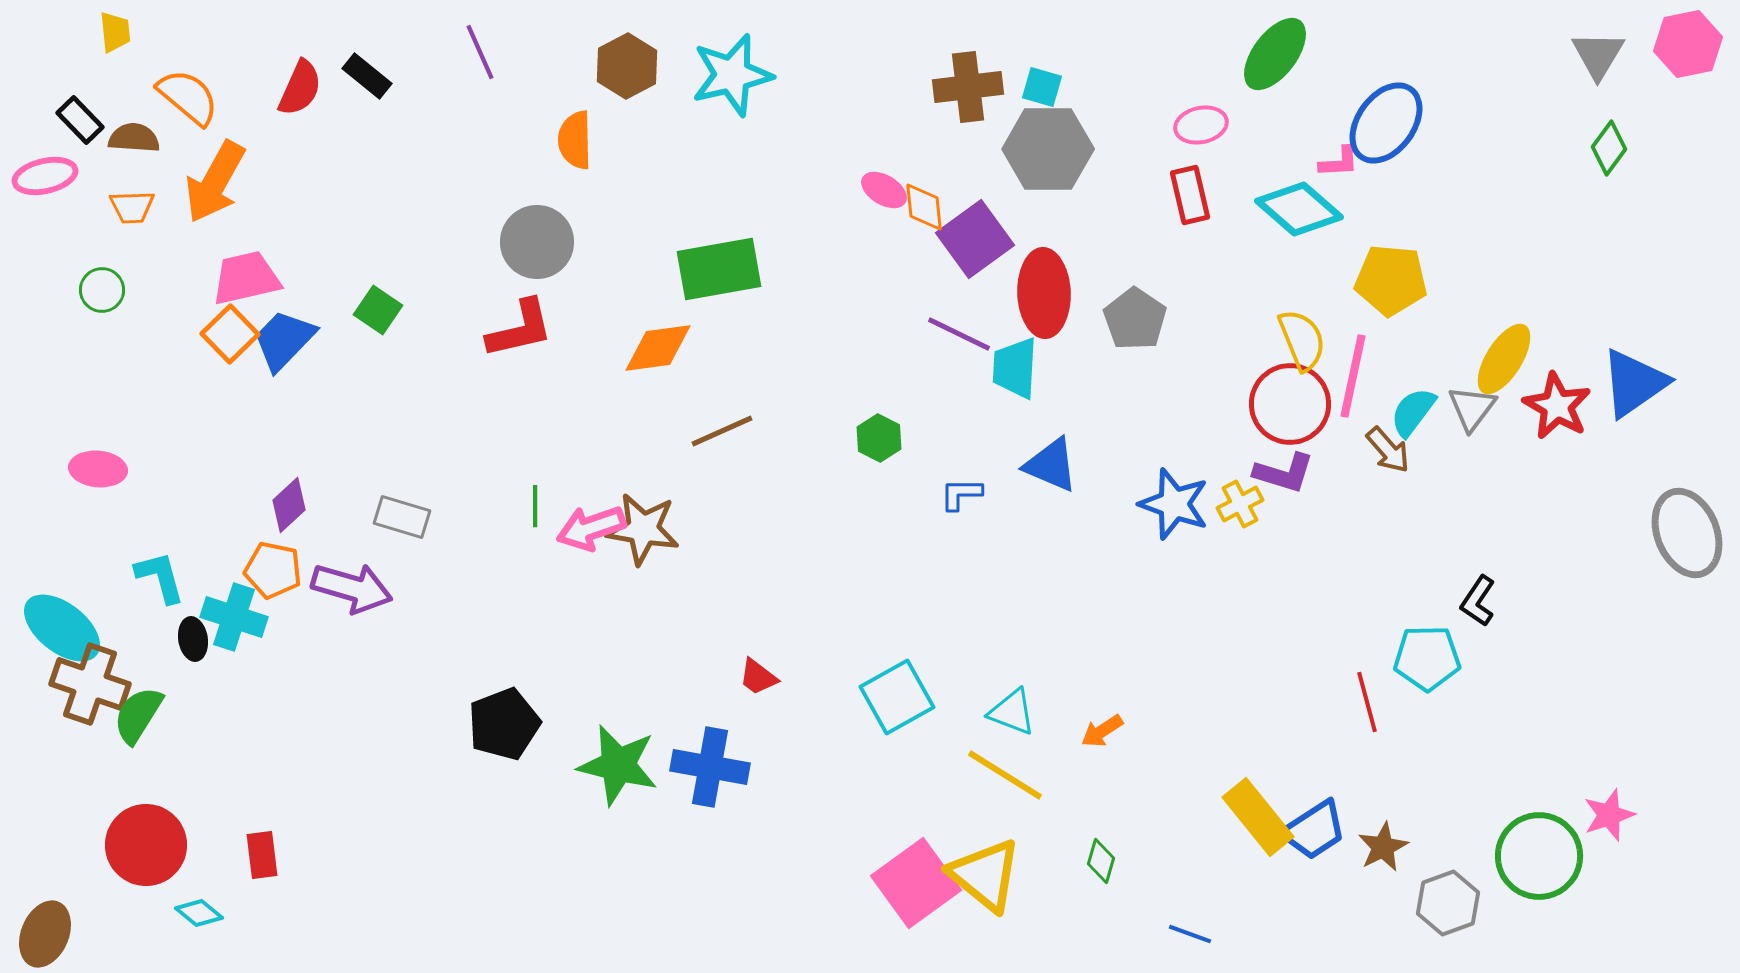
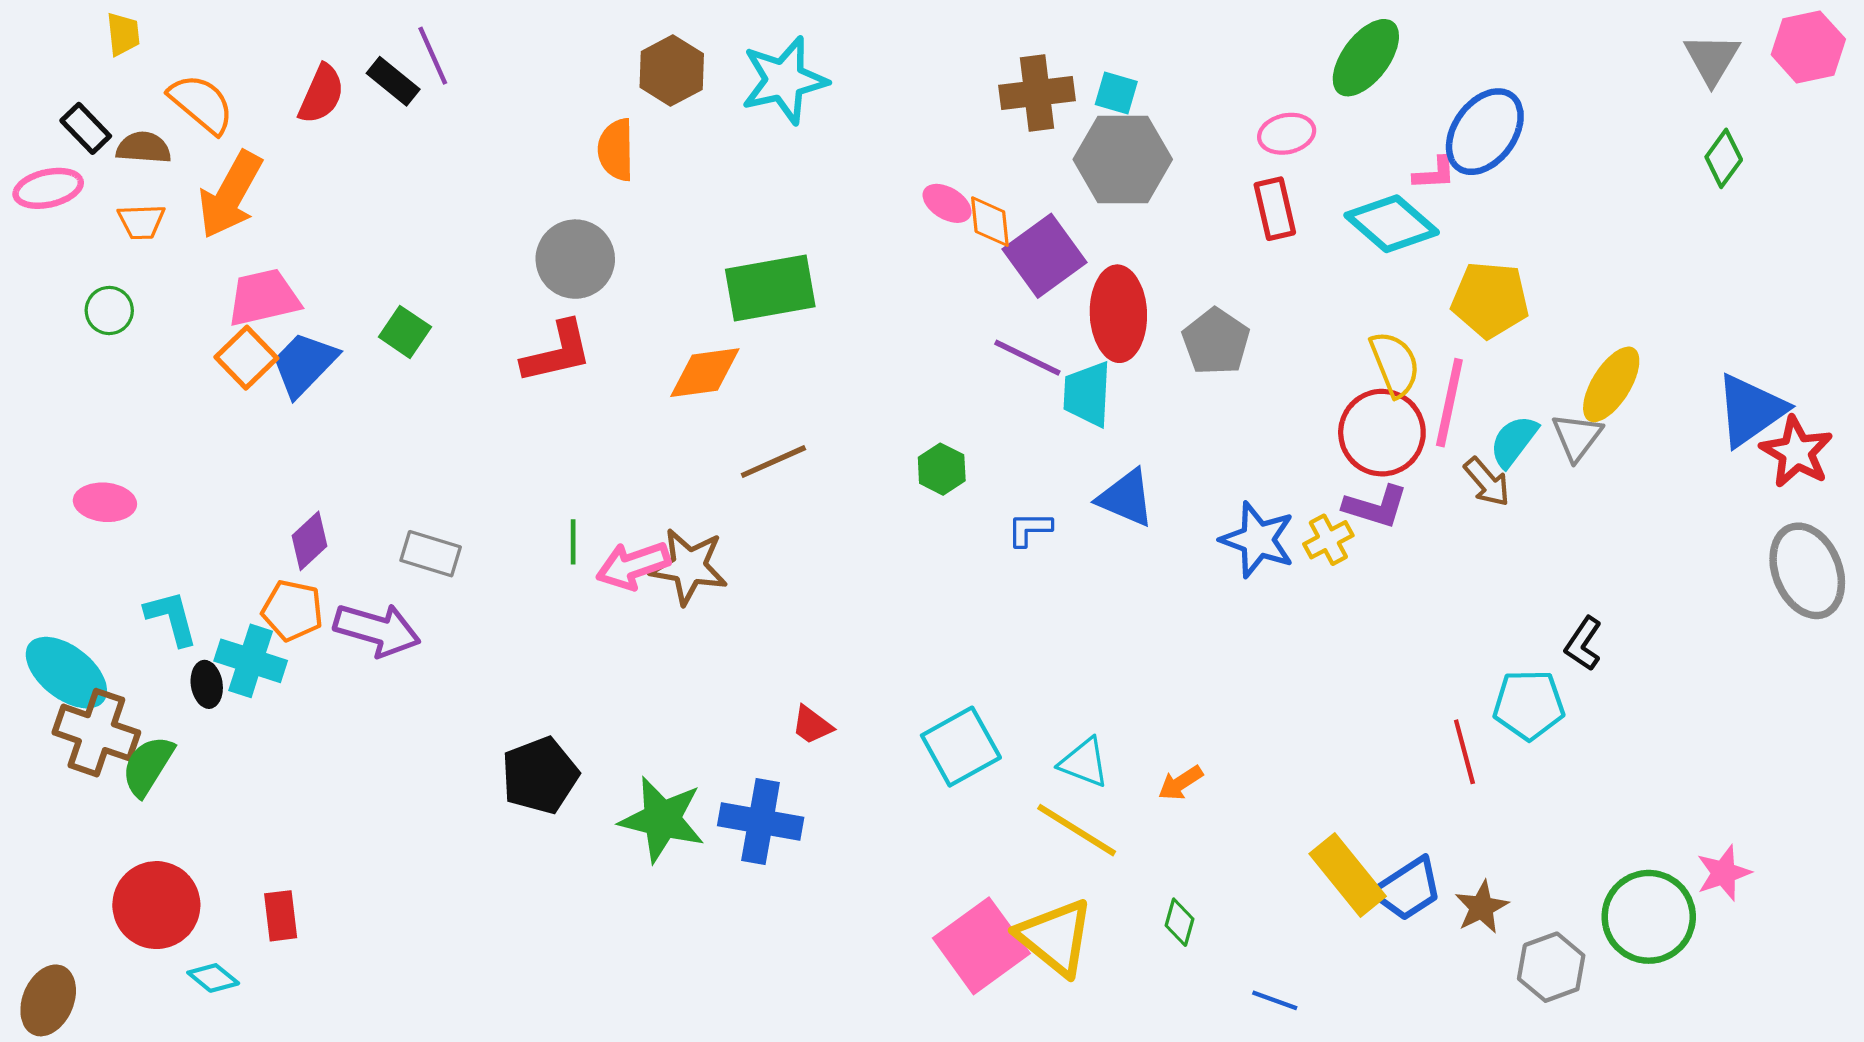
purple line: (480, 52) -> (433, 56), moved
red star: (1557, 406) -> (1797, 452), moved

